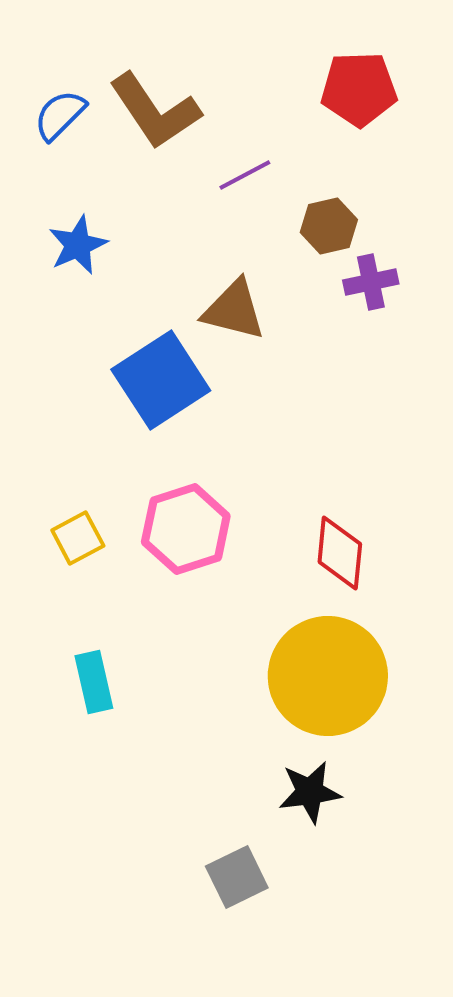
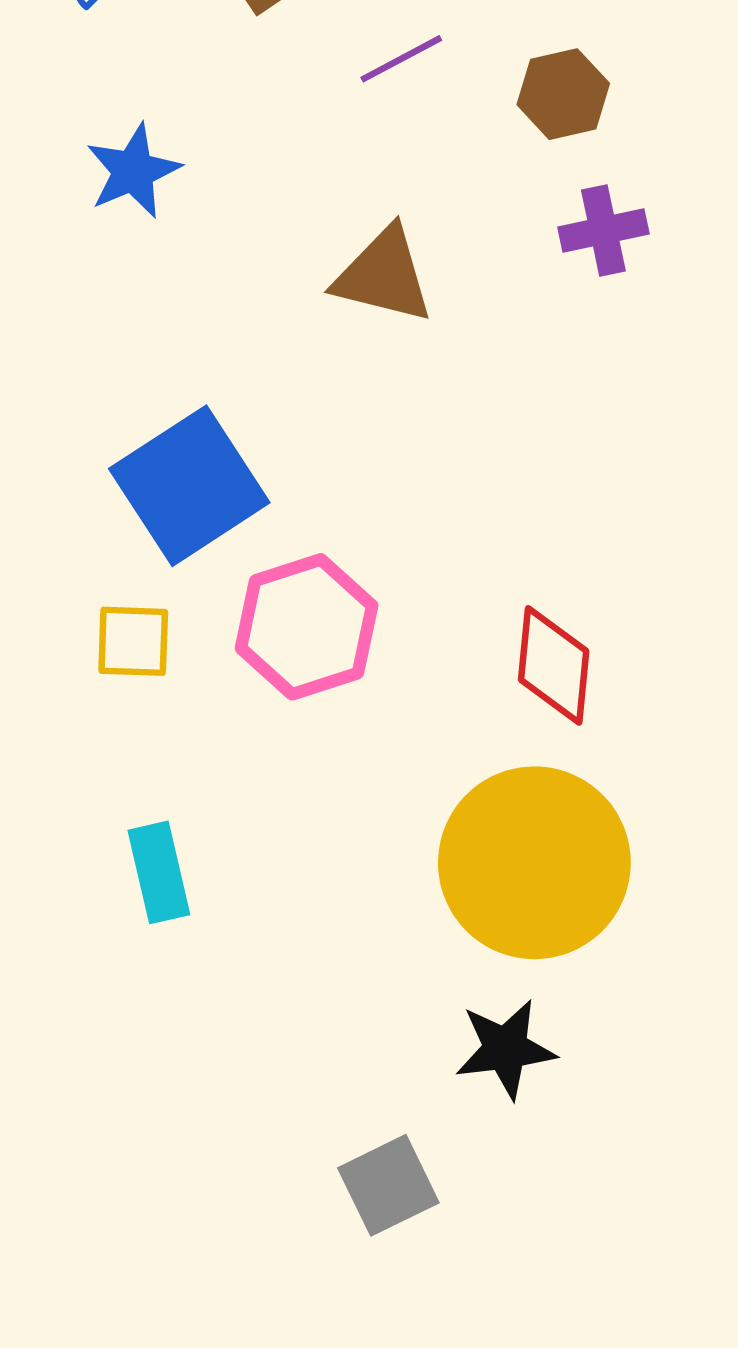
brown hexagon: (329, 226) -> (563, 94), moved
blue square: (161, 380) -> (189, 486), moved
yellow square: (78, 538) -> (133, 641), turned 30

